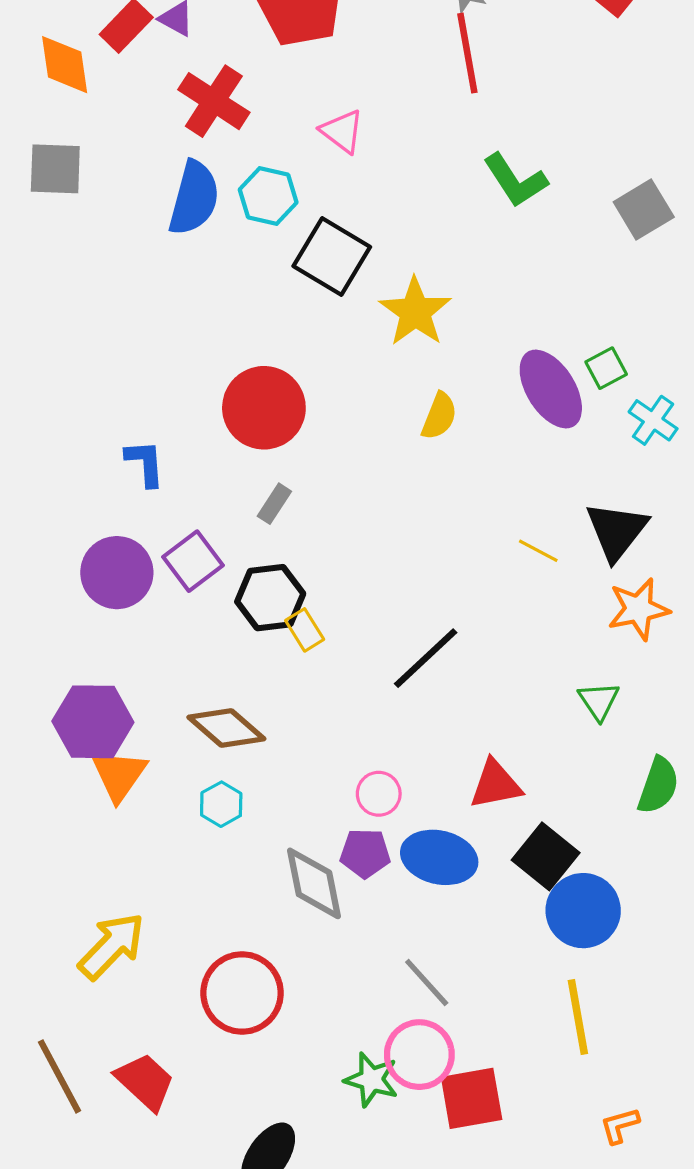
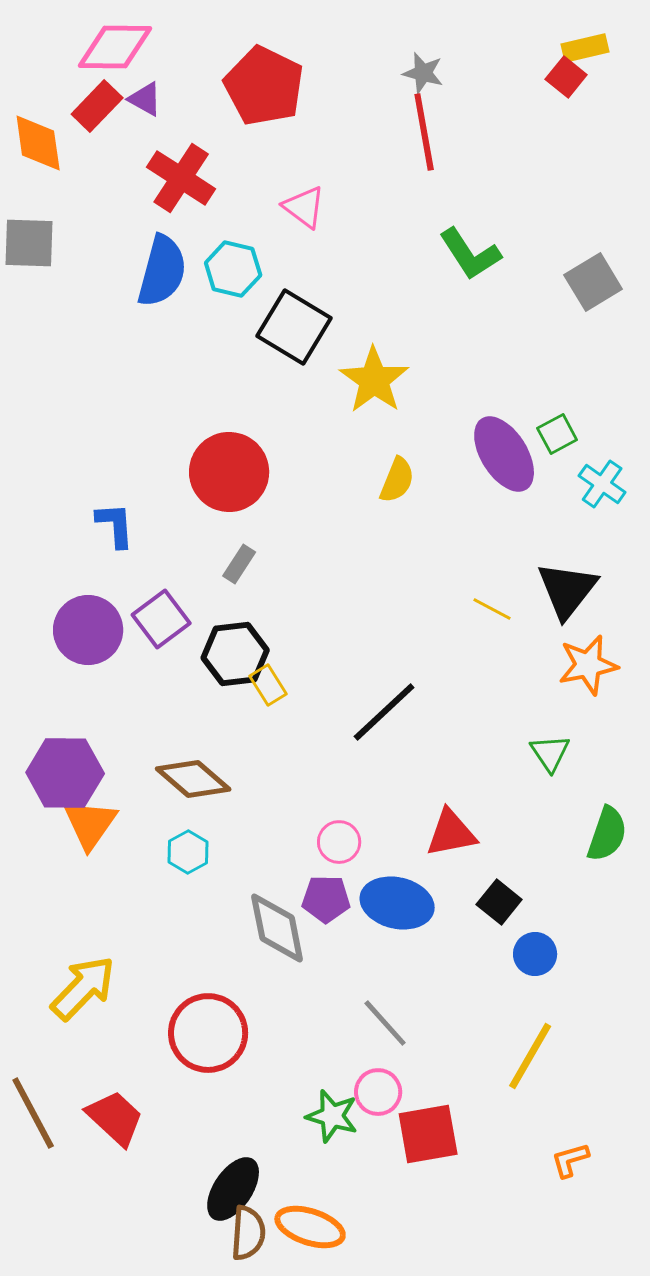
black square: (546, 856) -> (499, 902), size x0.7
blue circle: (583, 911) -> (535, 954), size x0.6
yellow line: (578, 1017) -> (530, 1056), turned 40
pink circle: (419, 1055) -> (378, 1092), size x0.7

